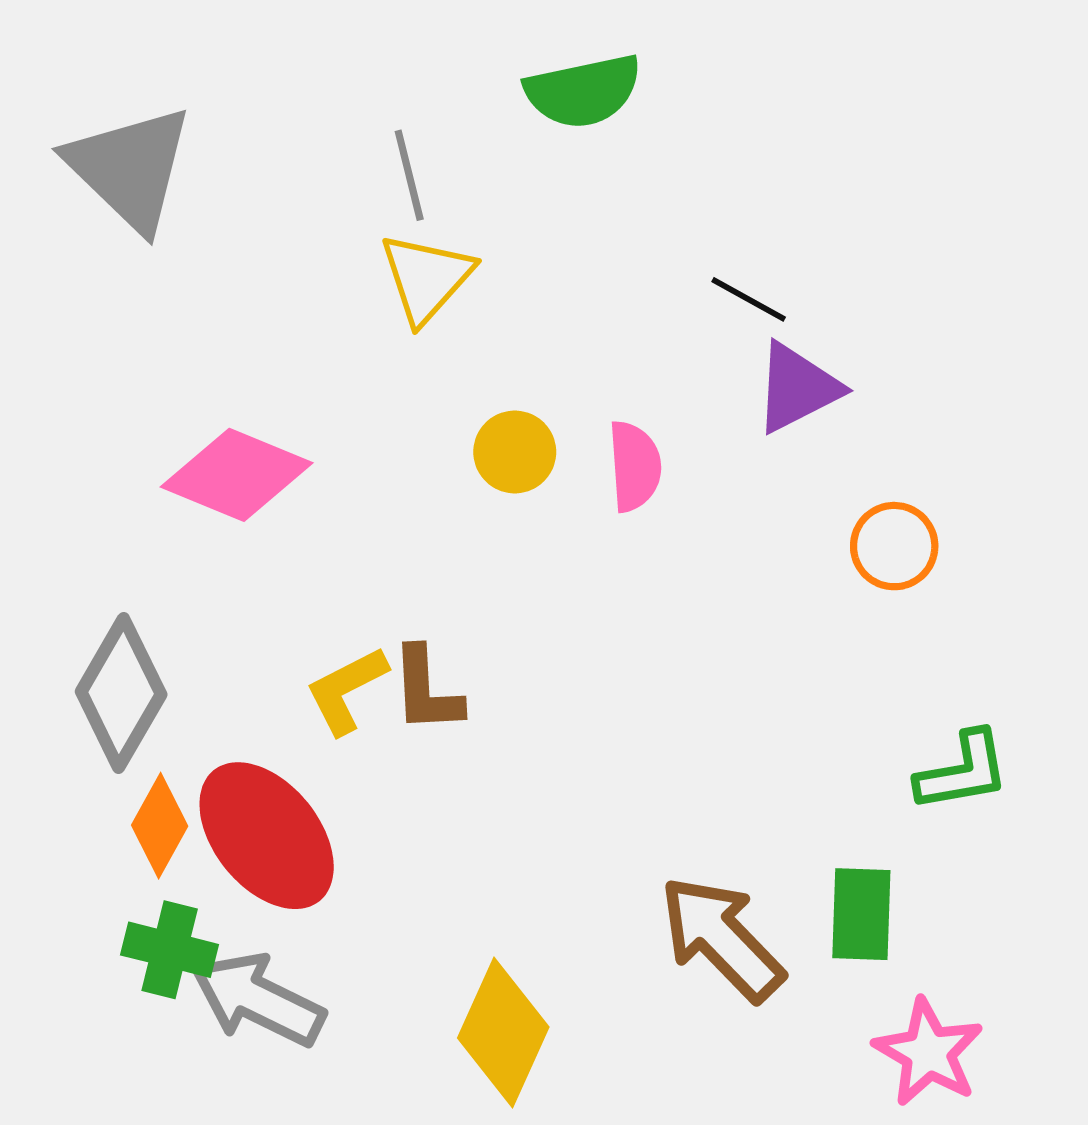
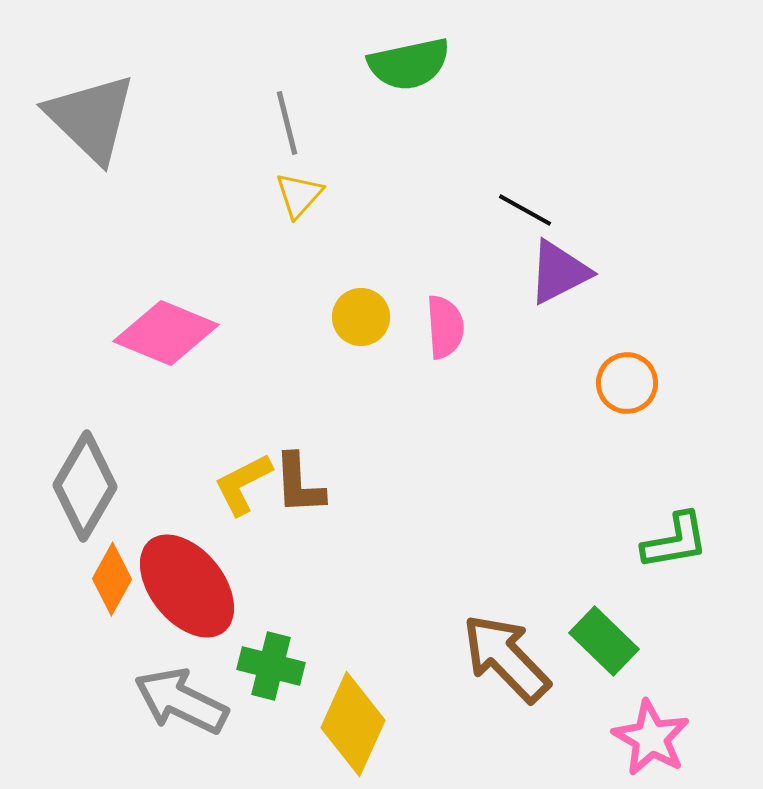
yellow triangle: (426, 278) -> (299, 195), size x0.7
green rectangle: (861, 914) -> (604, 641), turned -48
green cross: (170, 950) -> (271, 666), moved

